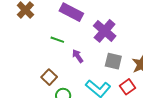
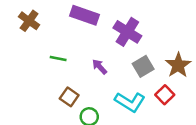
green line: (57, 40) -> (58, 58), moved
gray square: (113, 61) -> (143, 66), turned -36

